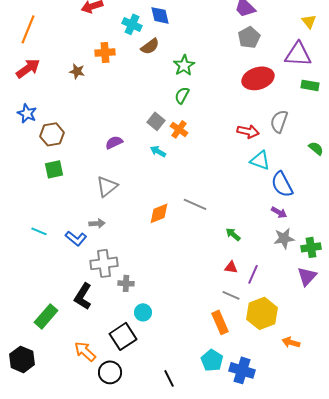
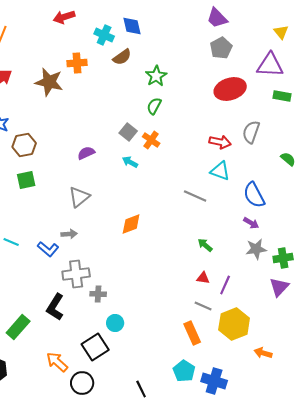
brown star: (77, 71) -> (49, 82), size x1.8
cyan triangle: (260, 160) -> (220, 171), moved
gray line: (195, 204) -> (195, 196), moved

